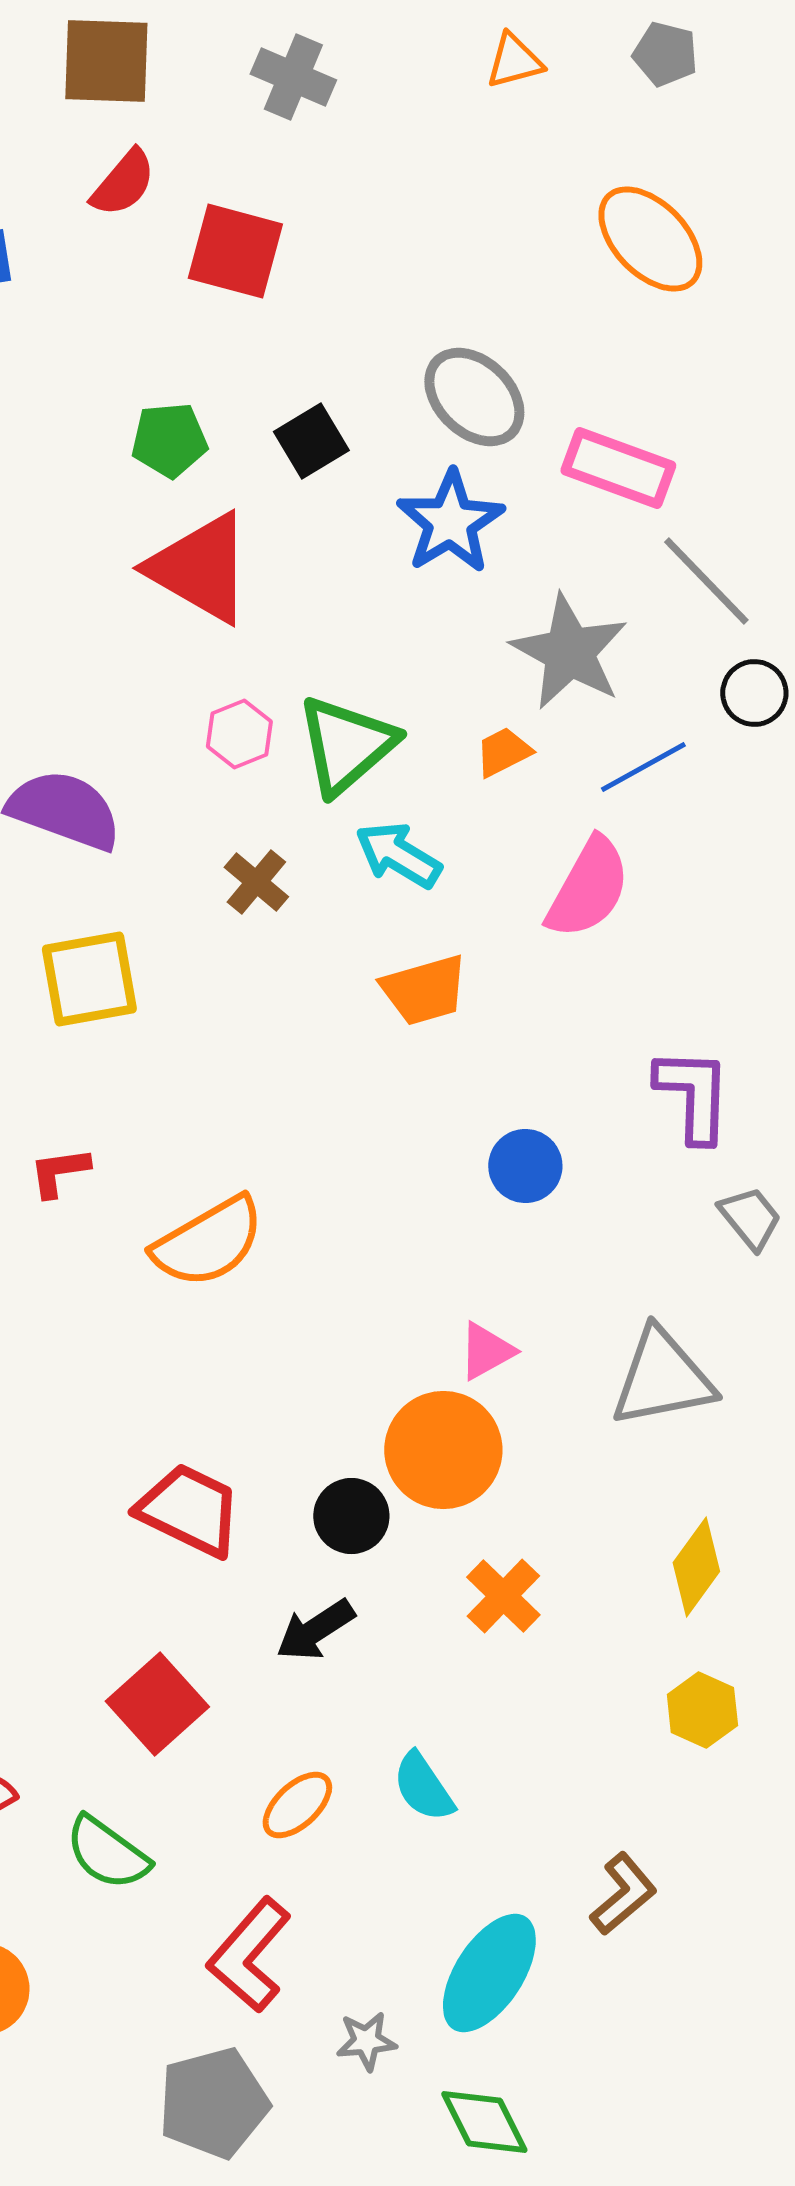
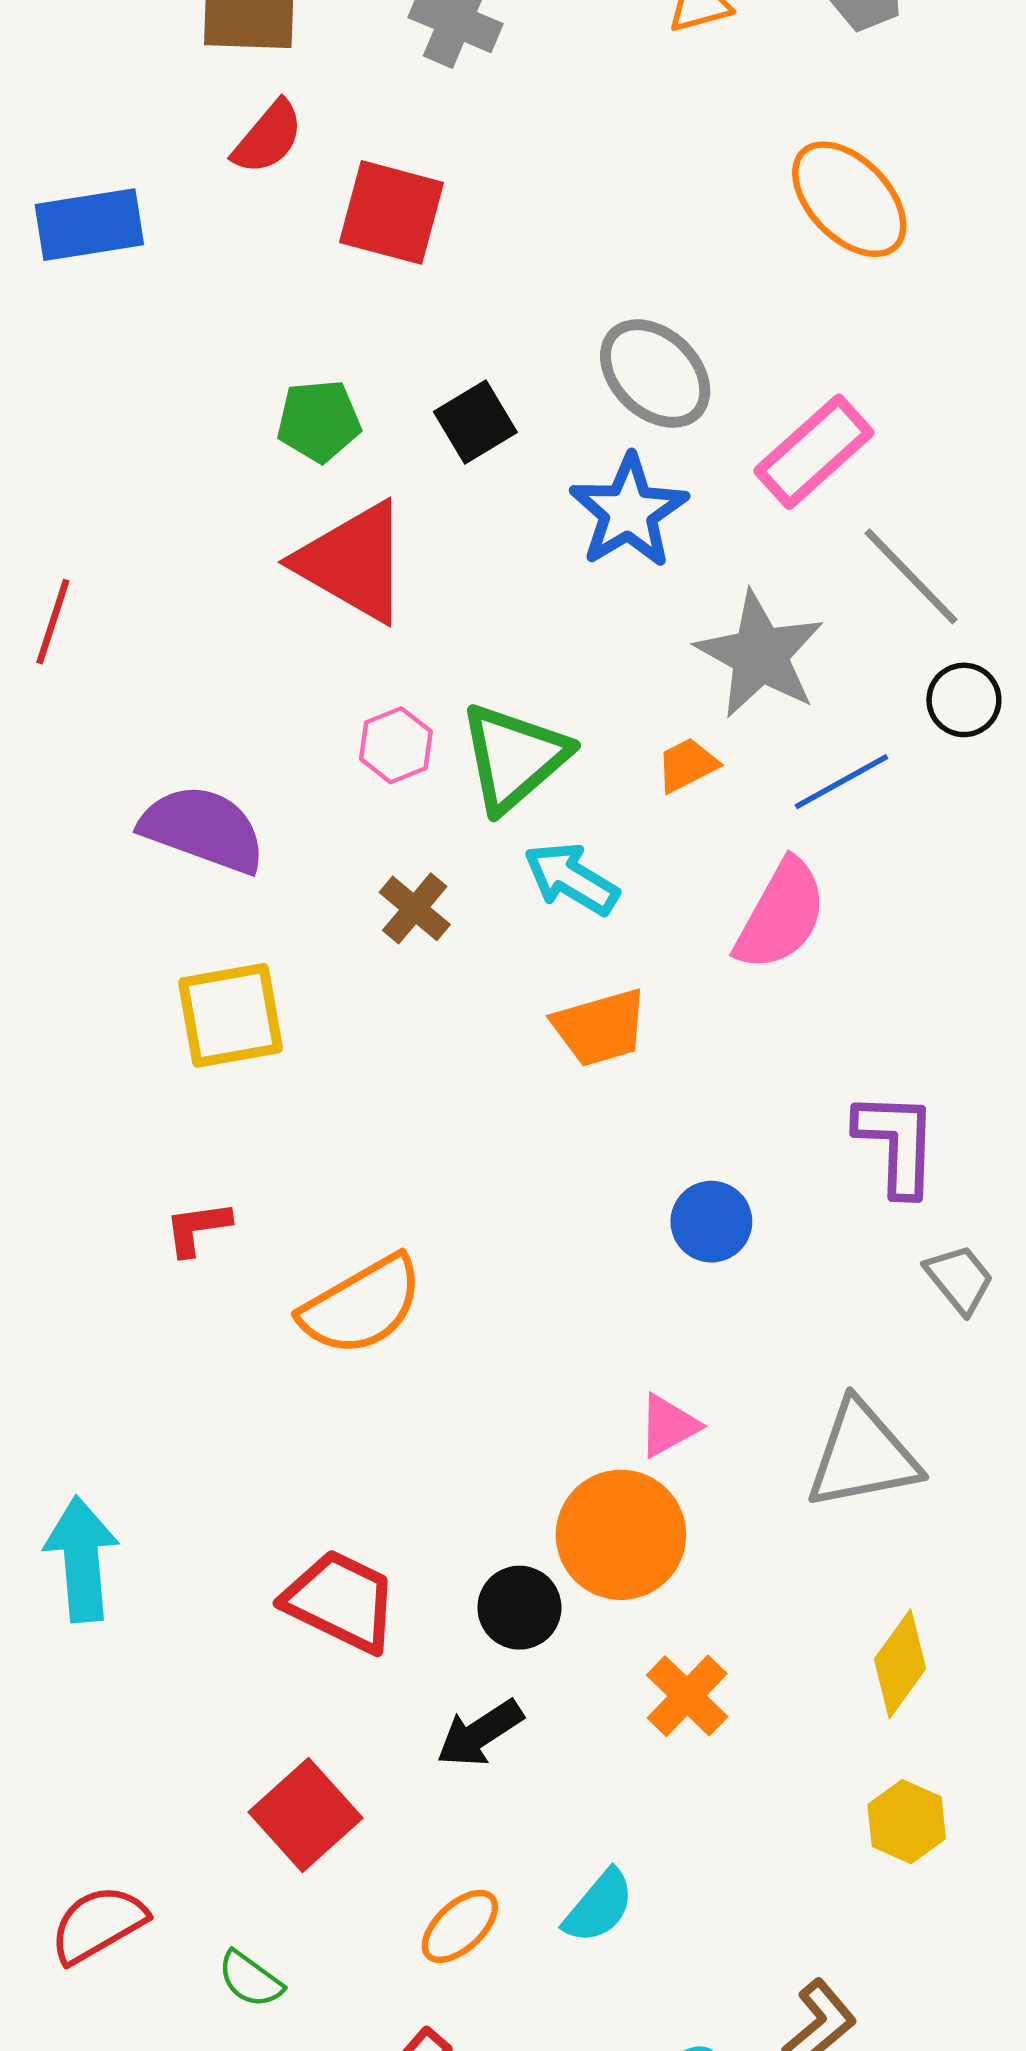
pink rectangle: (618, 468) -> (814, 452), turned -62
cyan semicircle: (423, 1787) -> (599, 1907), turned -106
green semicircle: (107, 1853) -> (250, 1979), size x0.7

